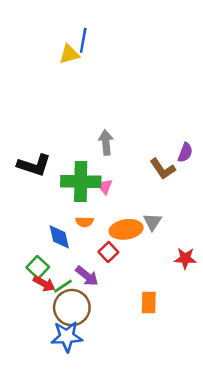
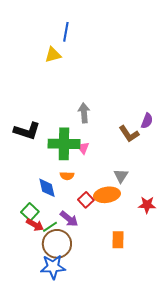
yellow triangle: (69, 54) -> (53, 55), moved
orange ellipse: (126, 229) -> (107, 195), moved

